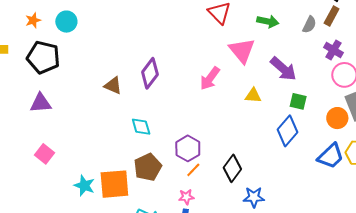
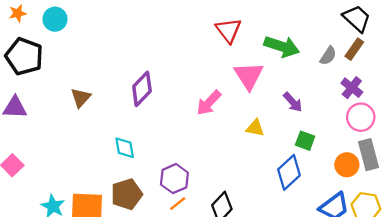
green arrow: (268, 21) -> (282, 46), size x1.4
purple arrow: (283, 69) -> (293, 102), size x0.7
brown triangle: (113, 86) -> (81, 98), moved, turned 42

